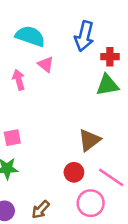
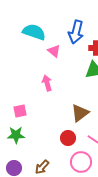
pink triangle: (46, 64) -> (54, 51), moved
pink arrow: (19, 80) -> (47, 83), moved

